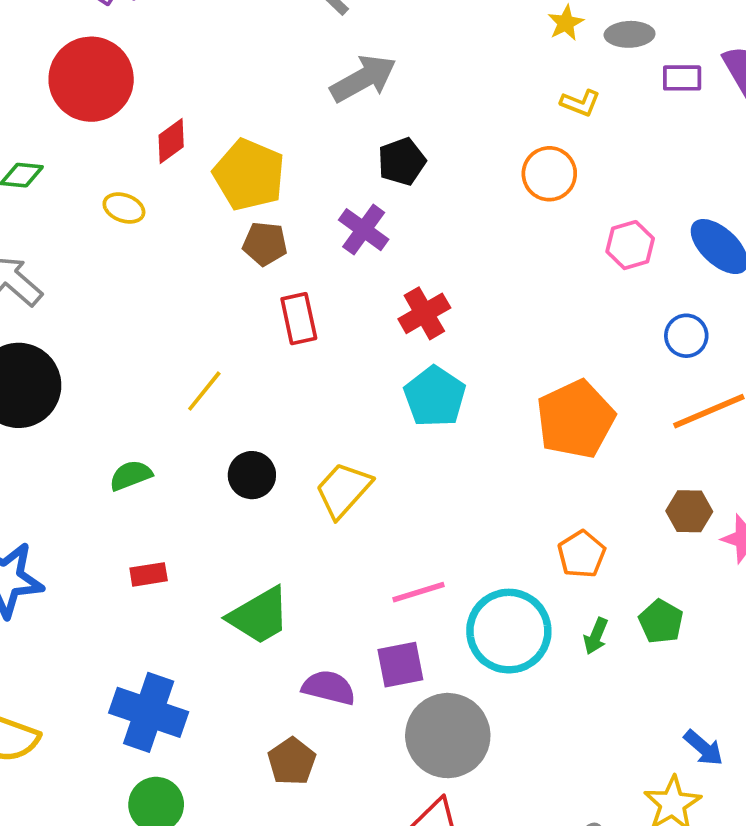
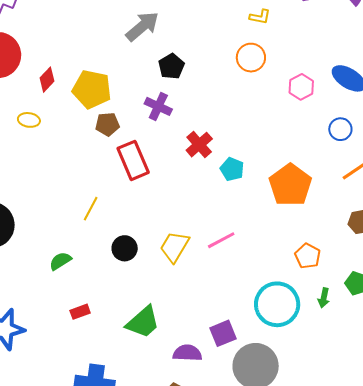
red rectangle: (299, 319) -> (133, 160), size x1.4
cyan pentagon: (435, 397) -> (232, 169), moved, size x0.7
pink line: (419, 592) -> (221, 240), moved

